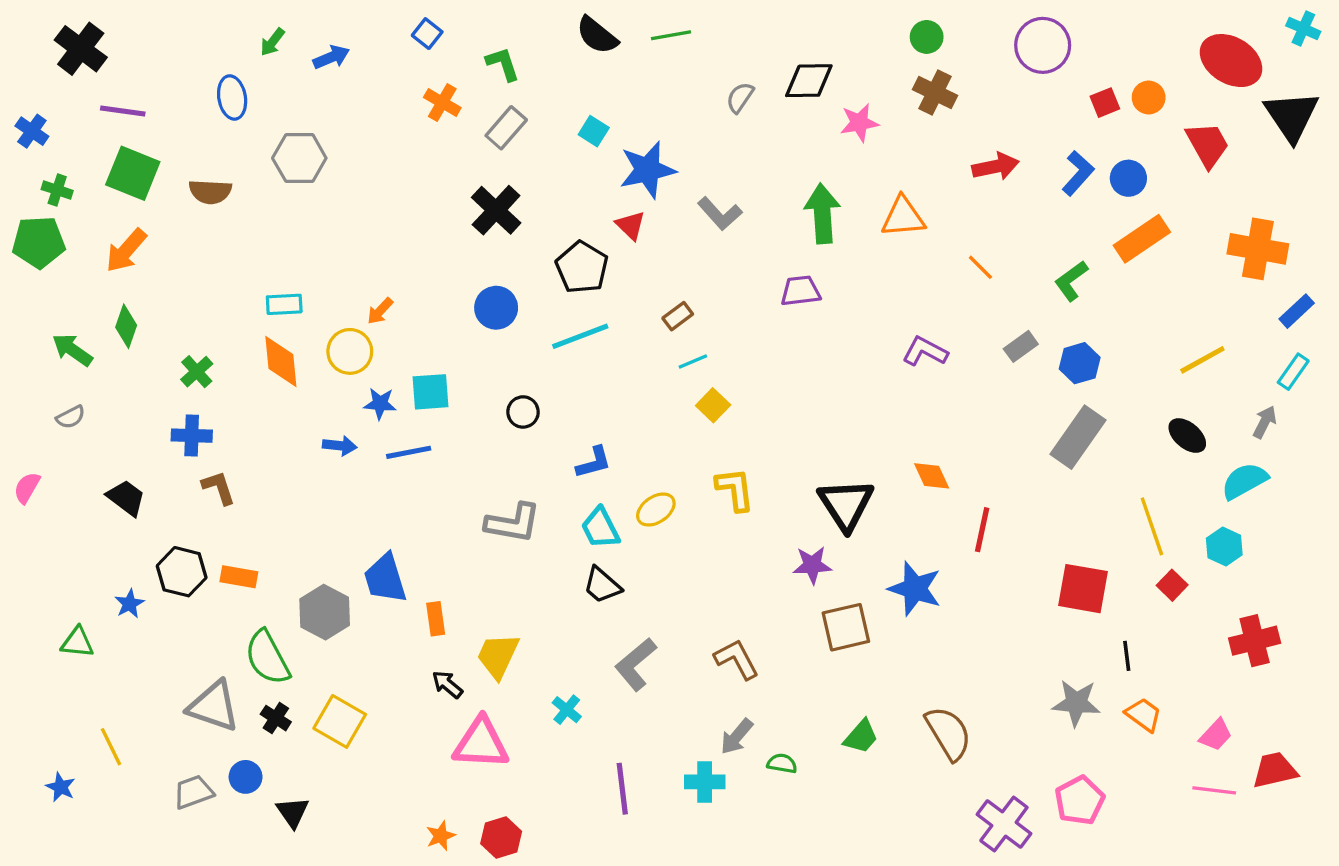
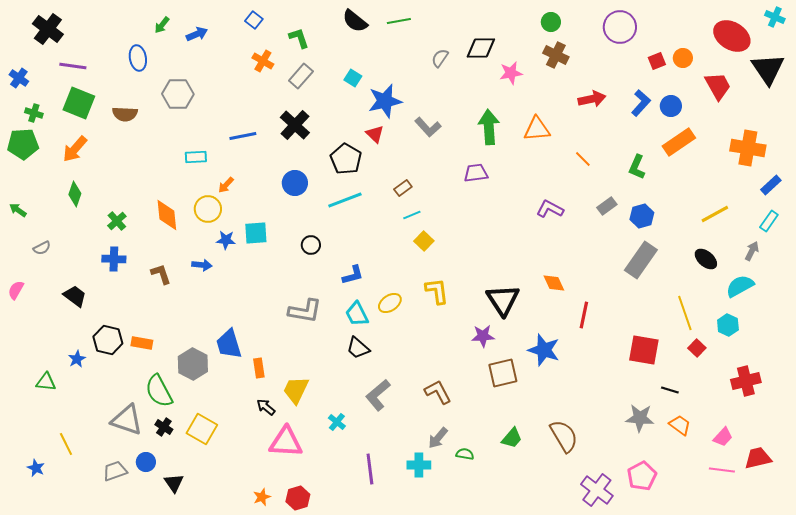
green L-shape: (1071, 281) -> (637, 167), turned -30
cyan rectangle: (284, 304) -> (196, 157), moved
green arrow: (72, 350) -> (18, 210), moved, size x0.7
blue line: (409, 452) -> (243, 136), moved
brown L-shape: (219, 488) -> (161, 274), moved
black line: (1127, 656) -> (670, 390), turned -66

